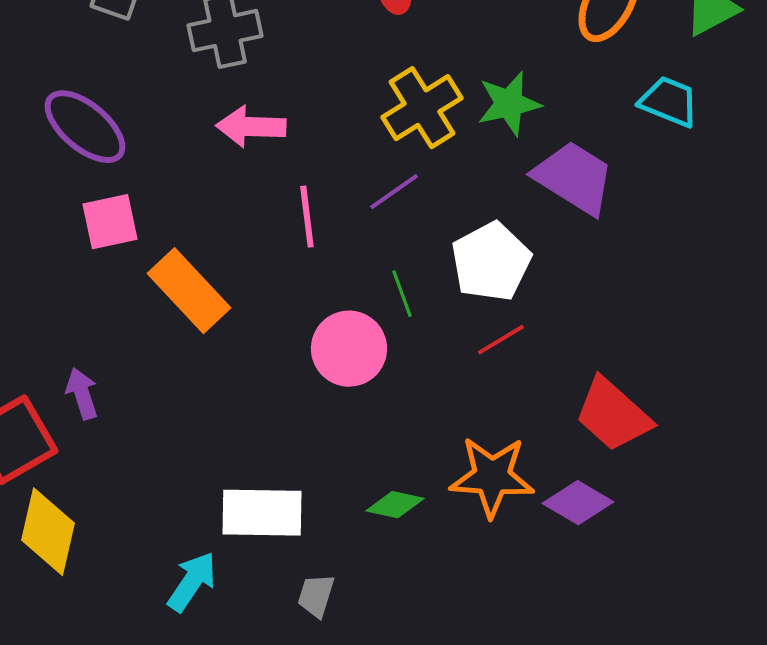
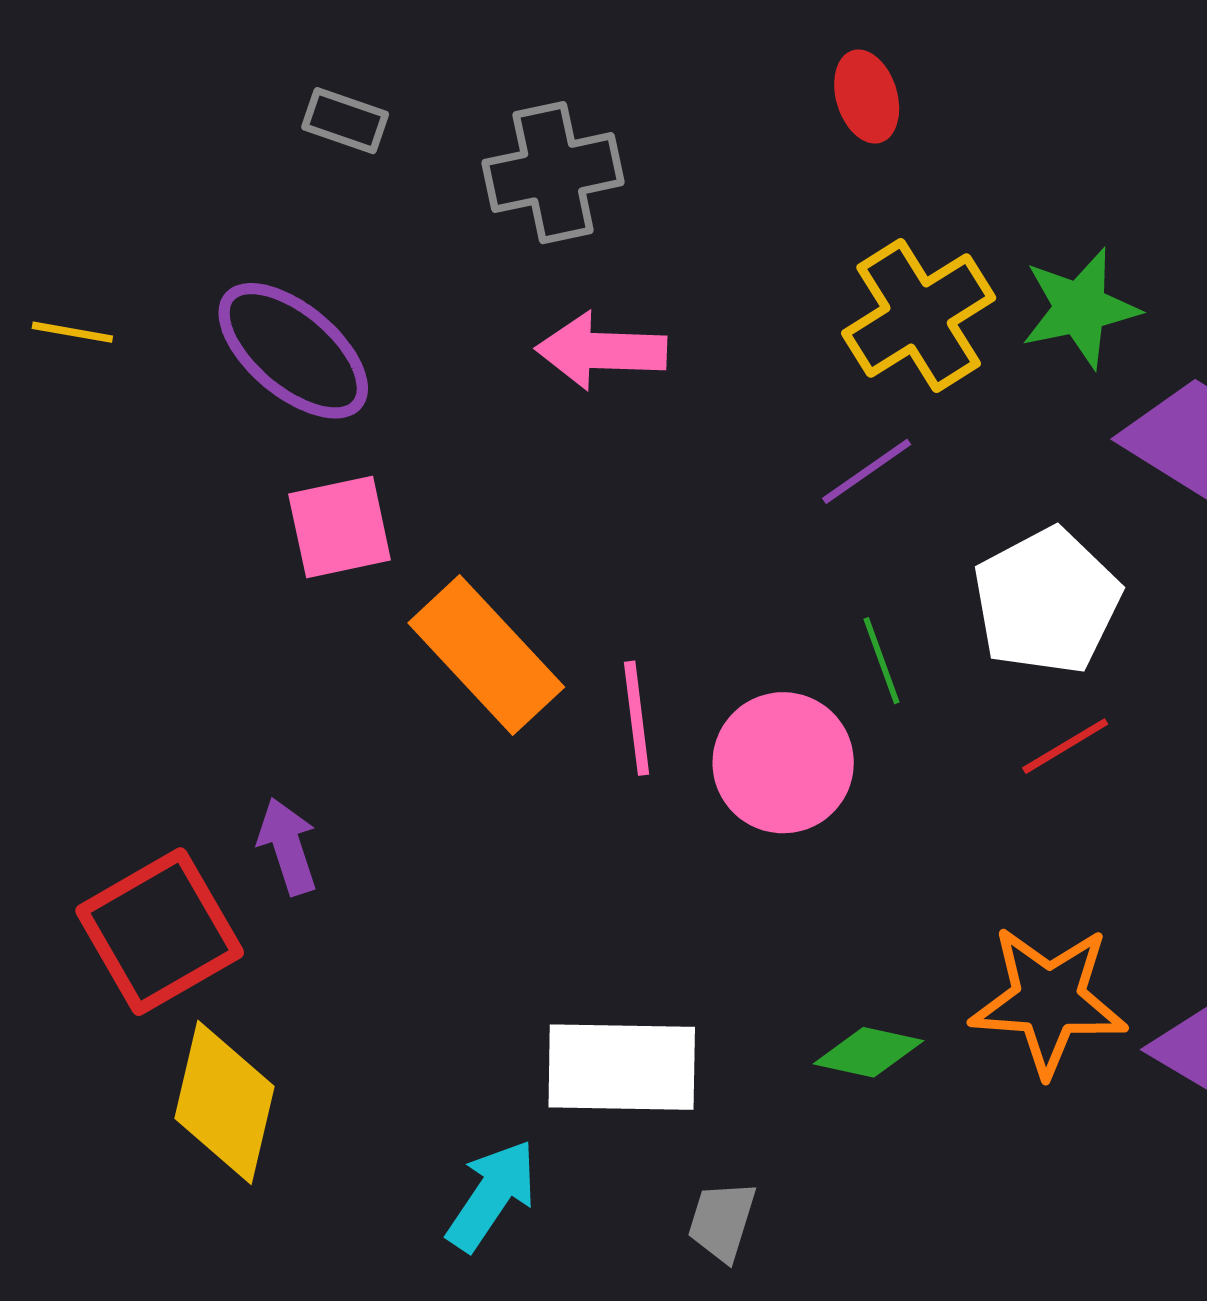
pink line: (307, 217) -> (637, 718), moved

